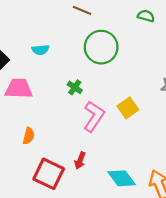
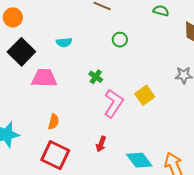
green circle: (101, 47) -> (120, 40), size x0.5
red square: (49, 174) -> (55, 155), moved

